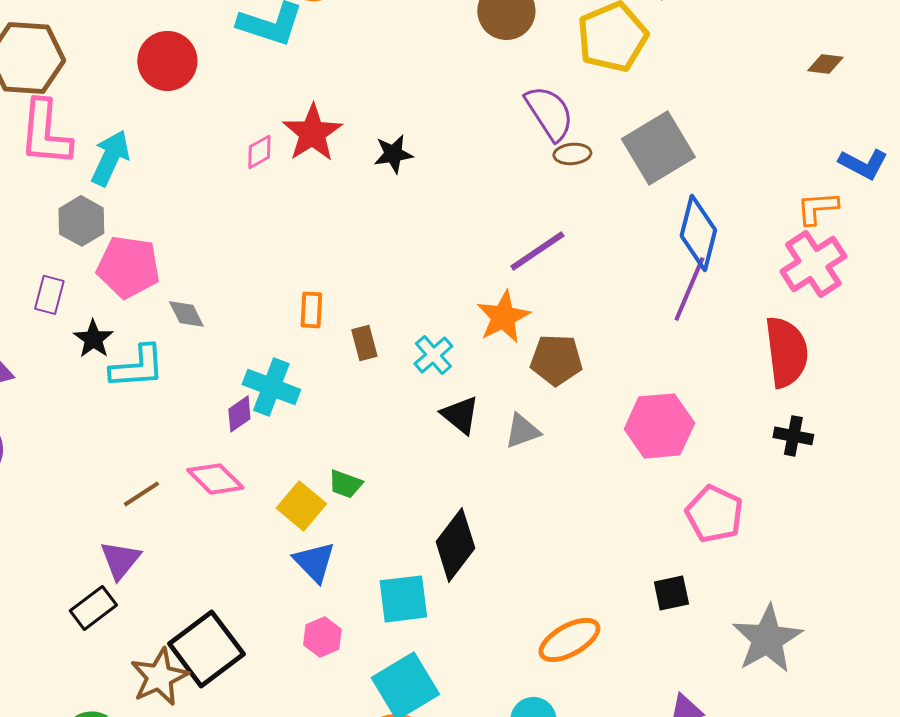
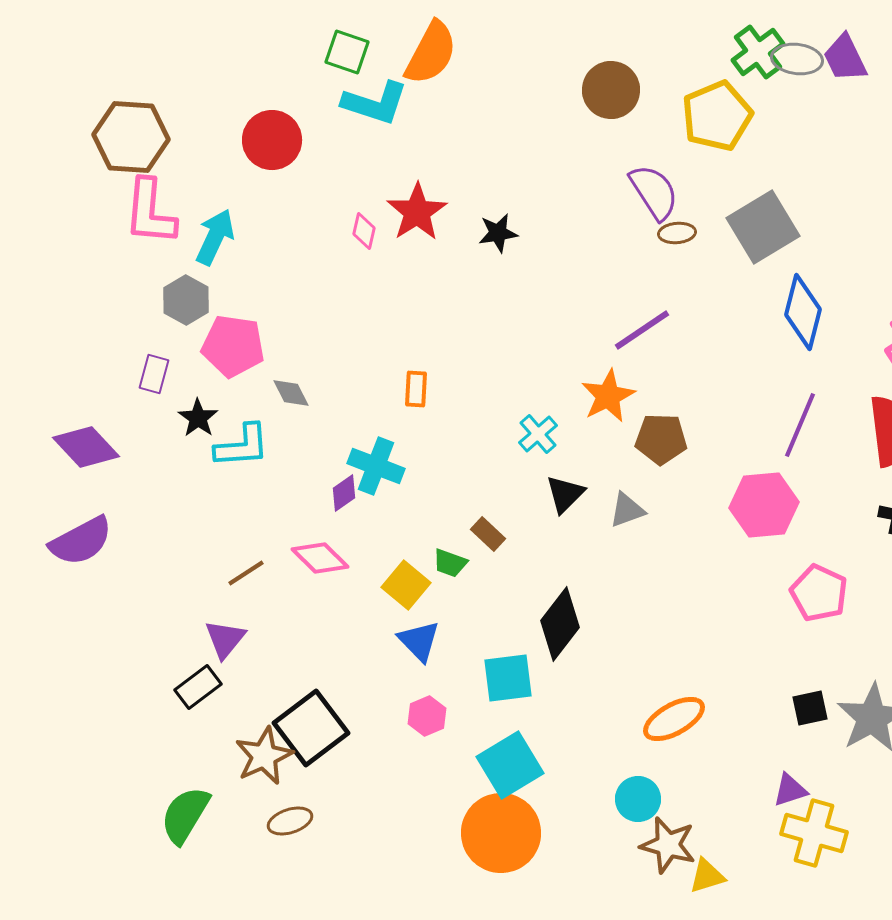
pink diamond: (259, 152) -> (364, 231), turned -48
purple line: (689, 289) -> (800, 425), moved
brown rectangle: (364, 343) -> (488, 534), moved, turned -32
black triangle: (460, 415) -> (565, 494), turned 36
black square: (671, 593) -> (810, 708), moved

